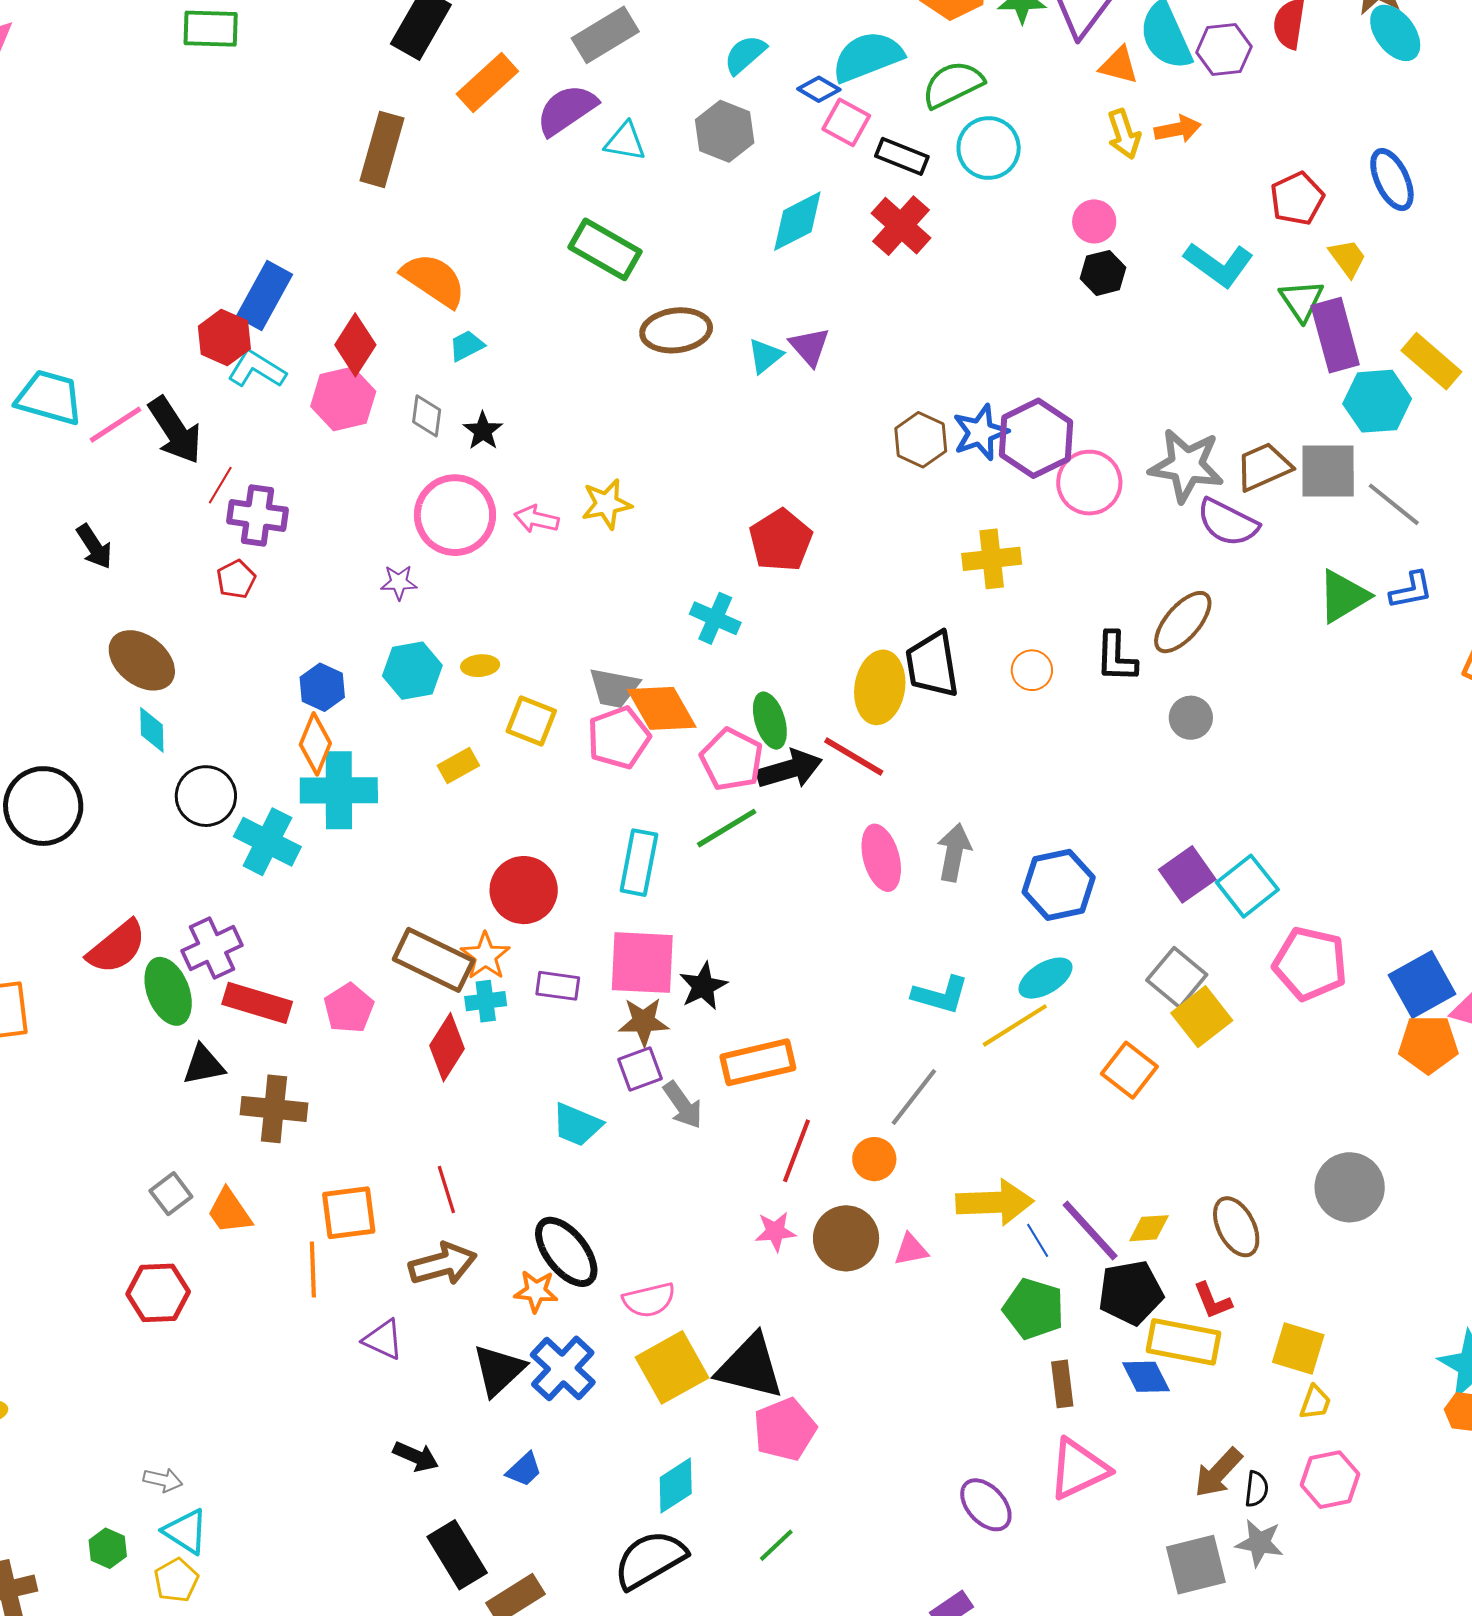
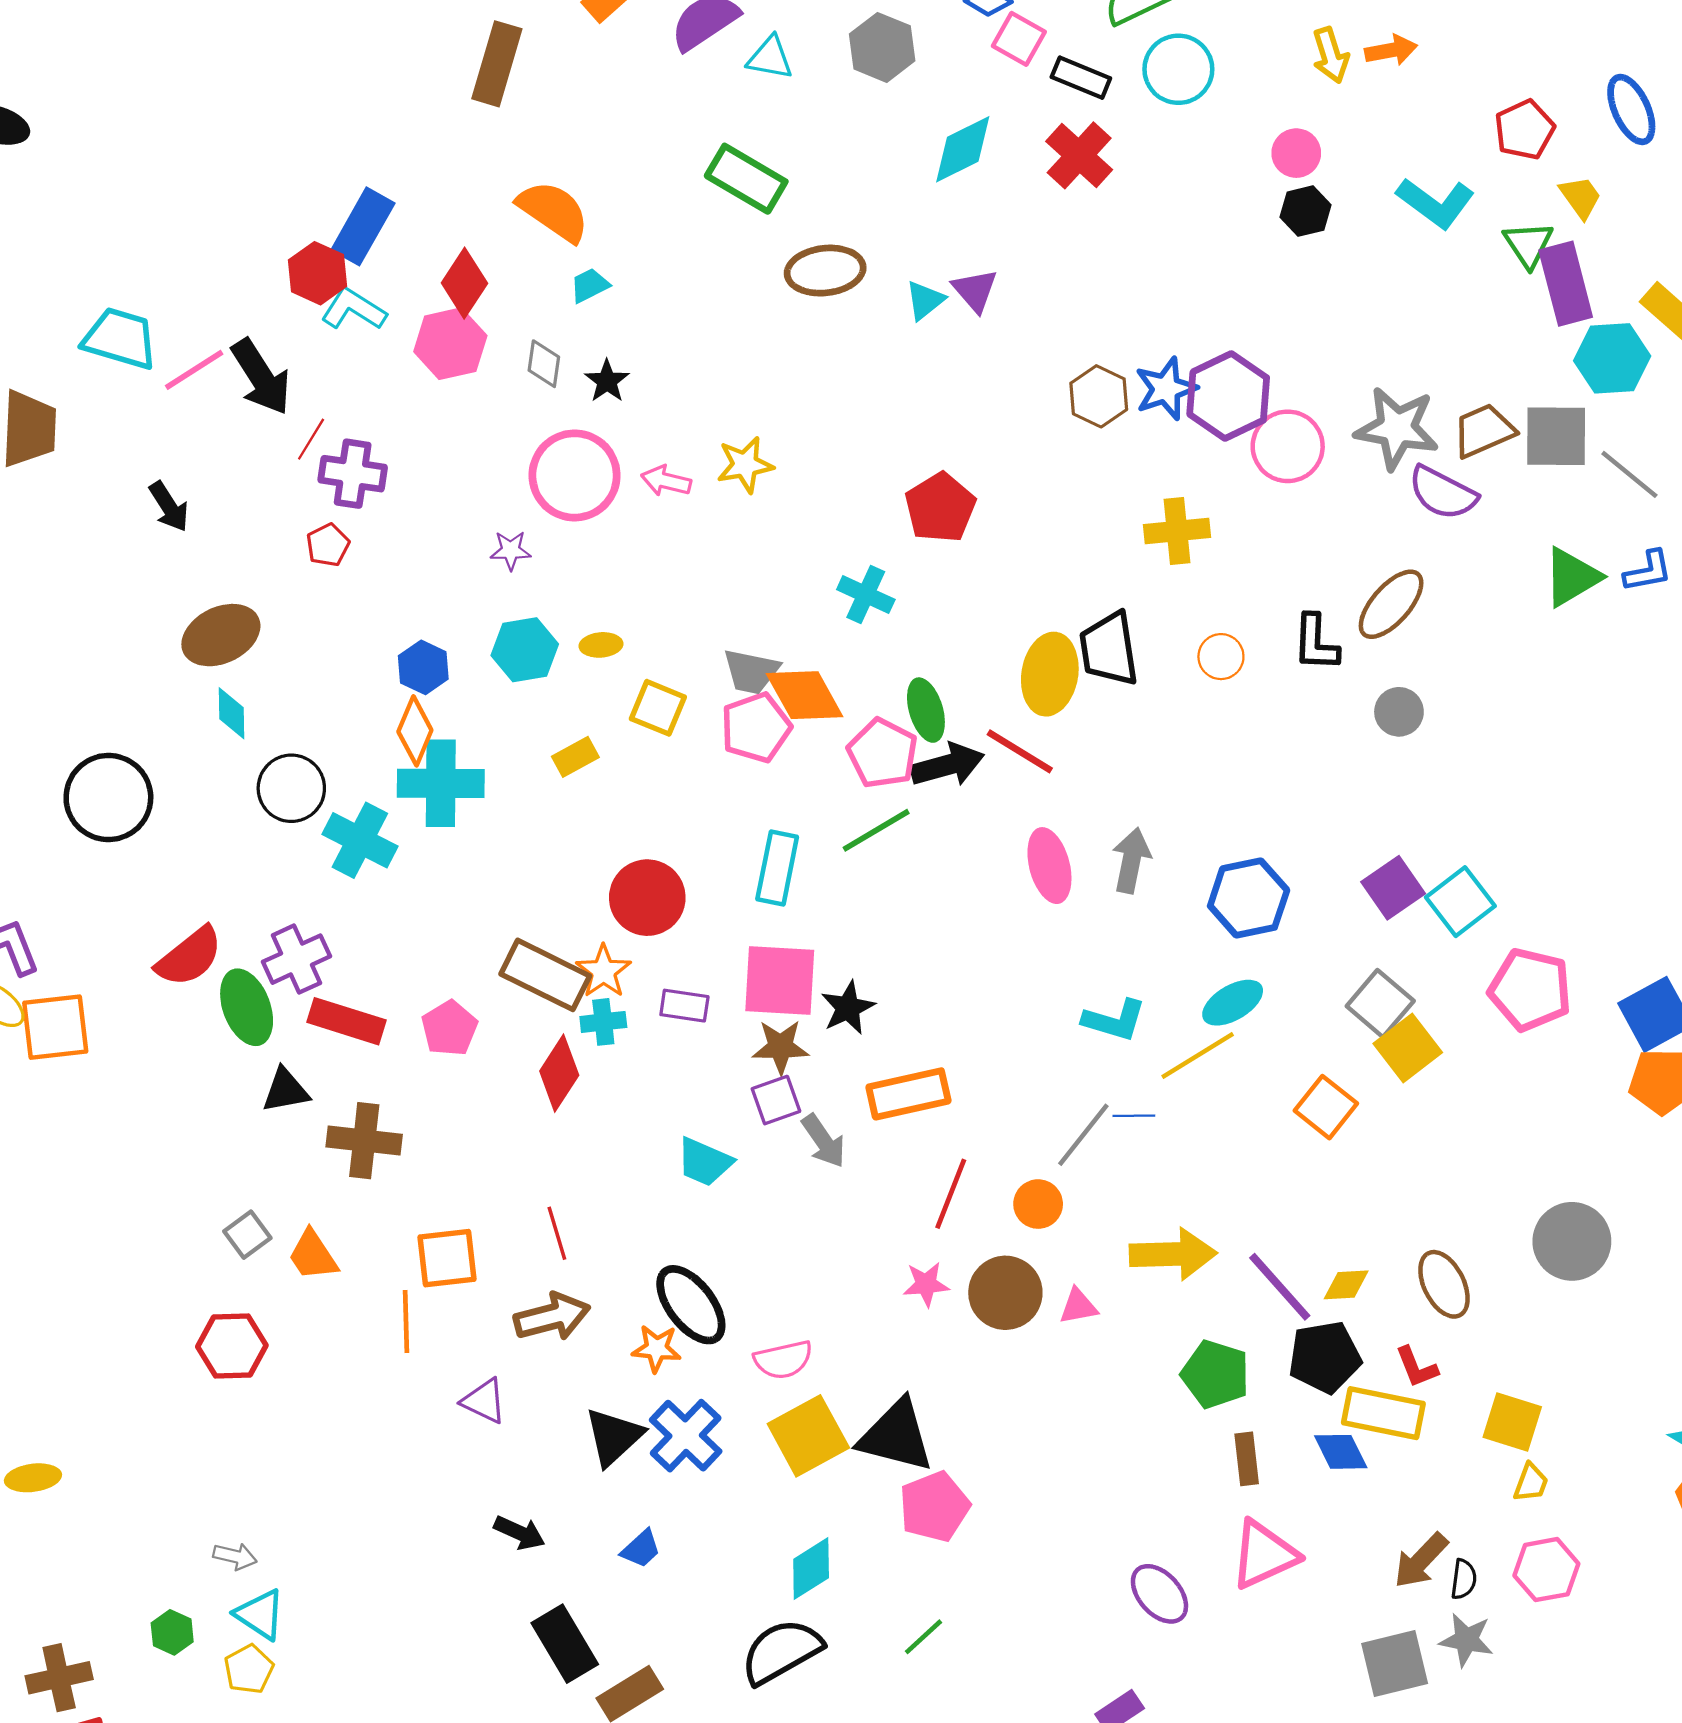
brown ellipse: (142, 660) -> (221, 635), turned -64
blue line: (1038, 1240) -> (1134, 1116), moved, turned -60

